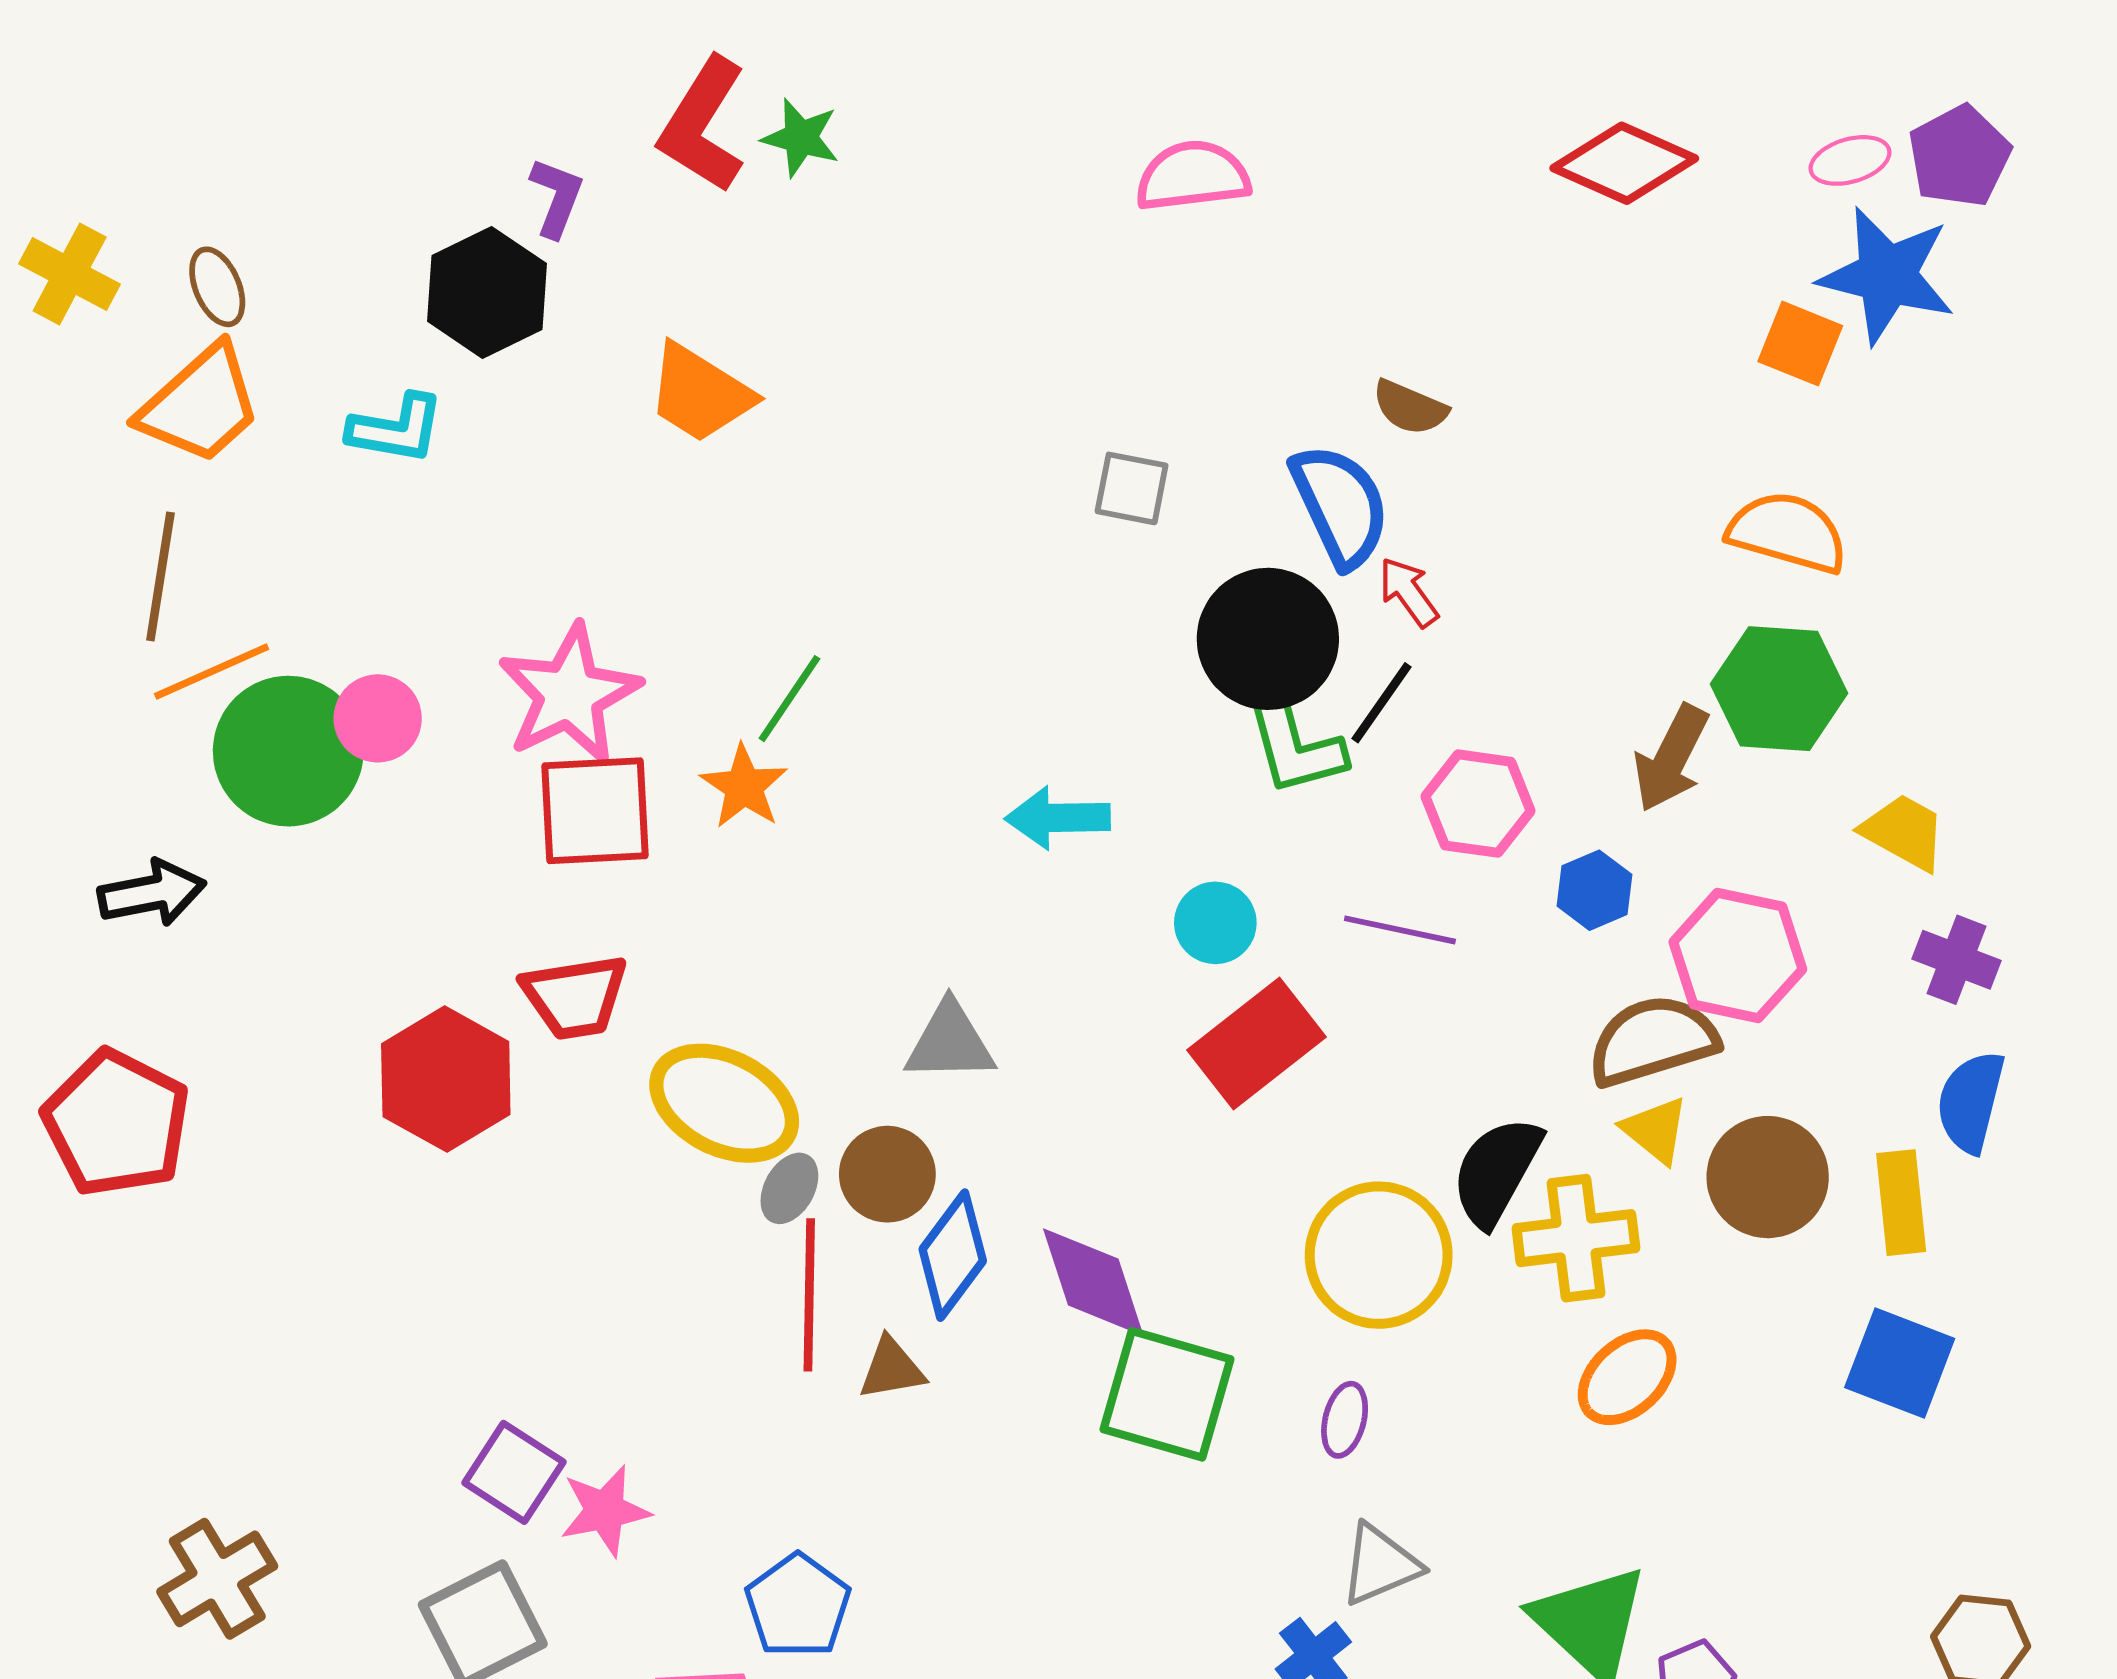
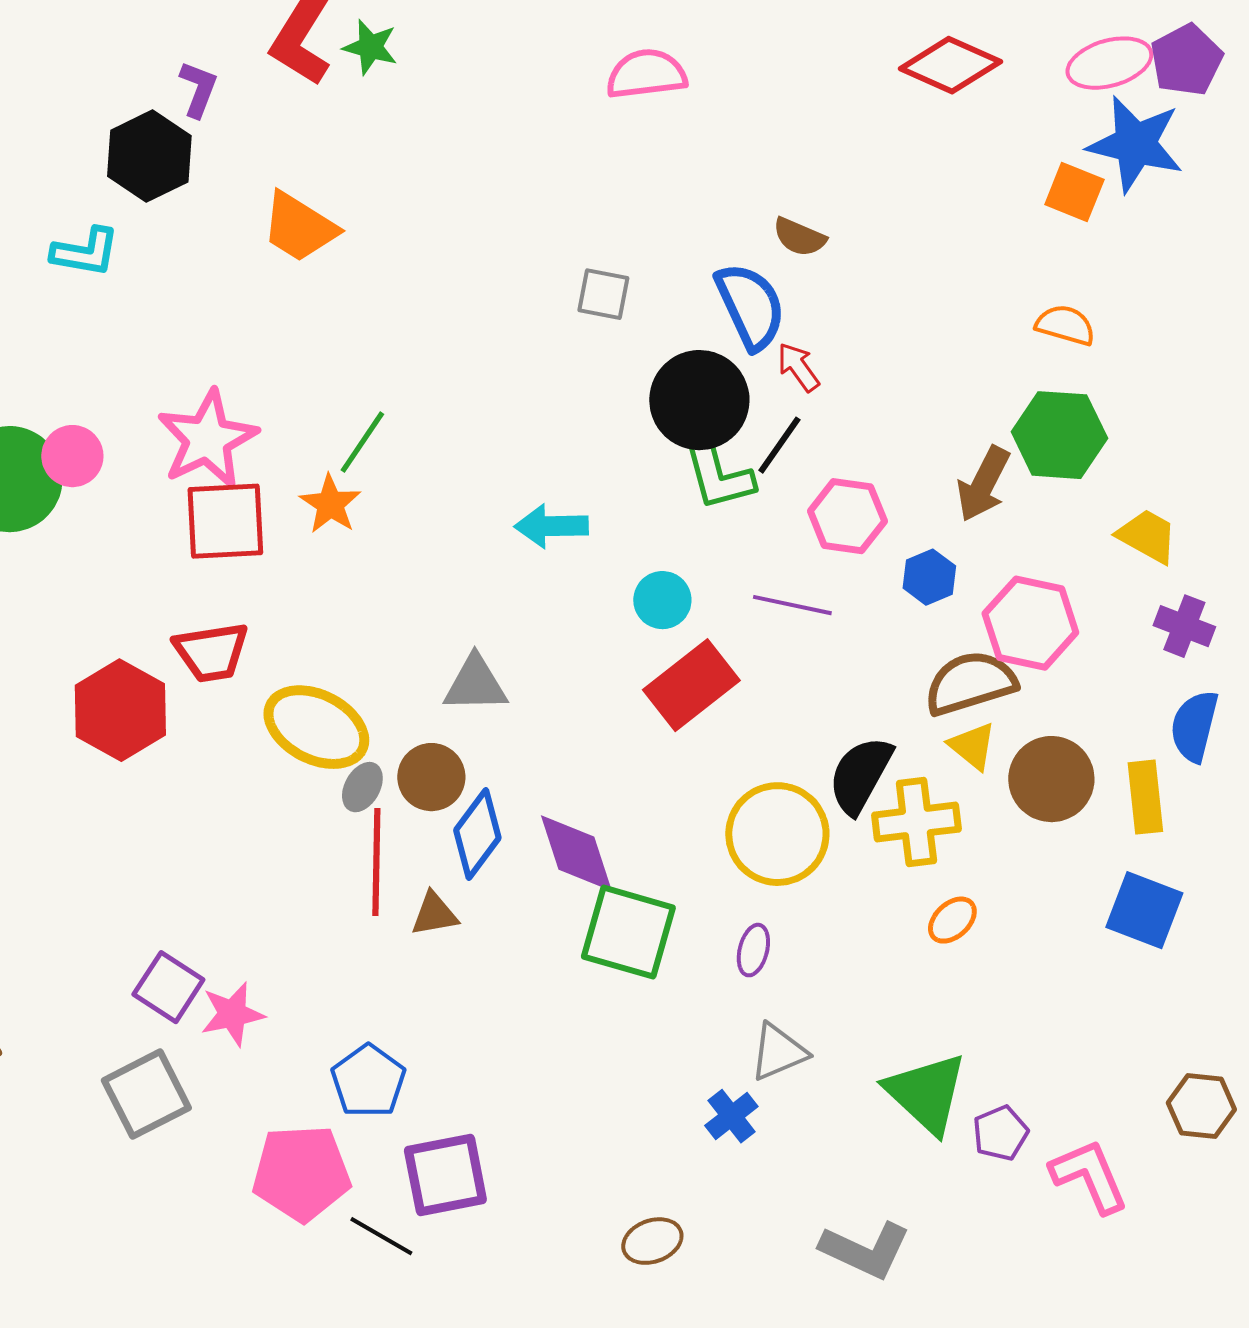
pink ellipse: (1850, 160) -> (1109, 63), size x1.5
orange semicircle: (1788, 532) -> (1065, 325), size x0.7
orange ellipse: (1627, 1377) -> (952, 920), size x0.7

